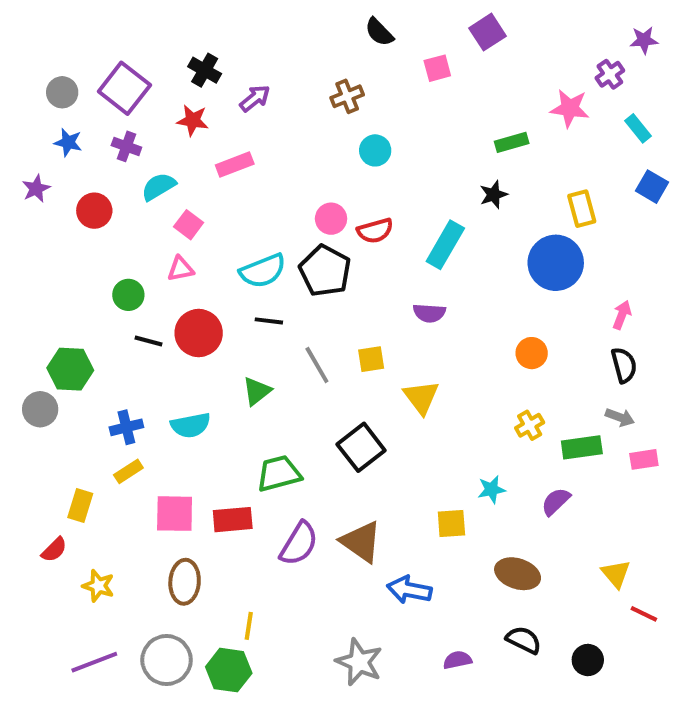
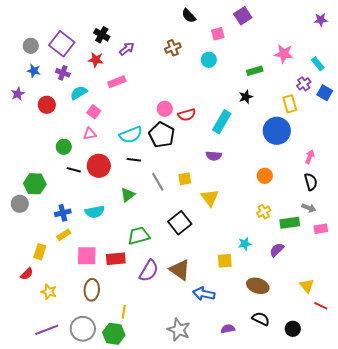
purple cross: (610, 74) -> (304, 84), moved
cyan circle: (375, 150) -> (209, 60), moved

